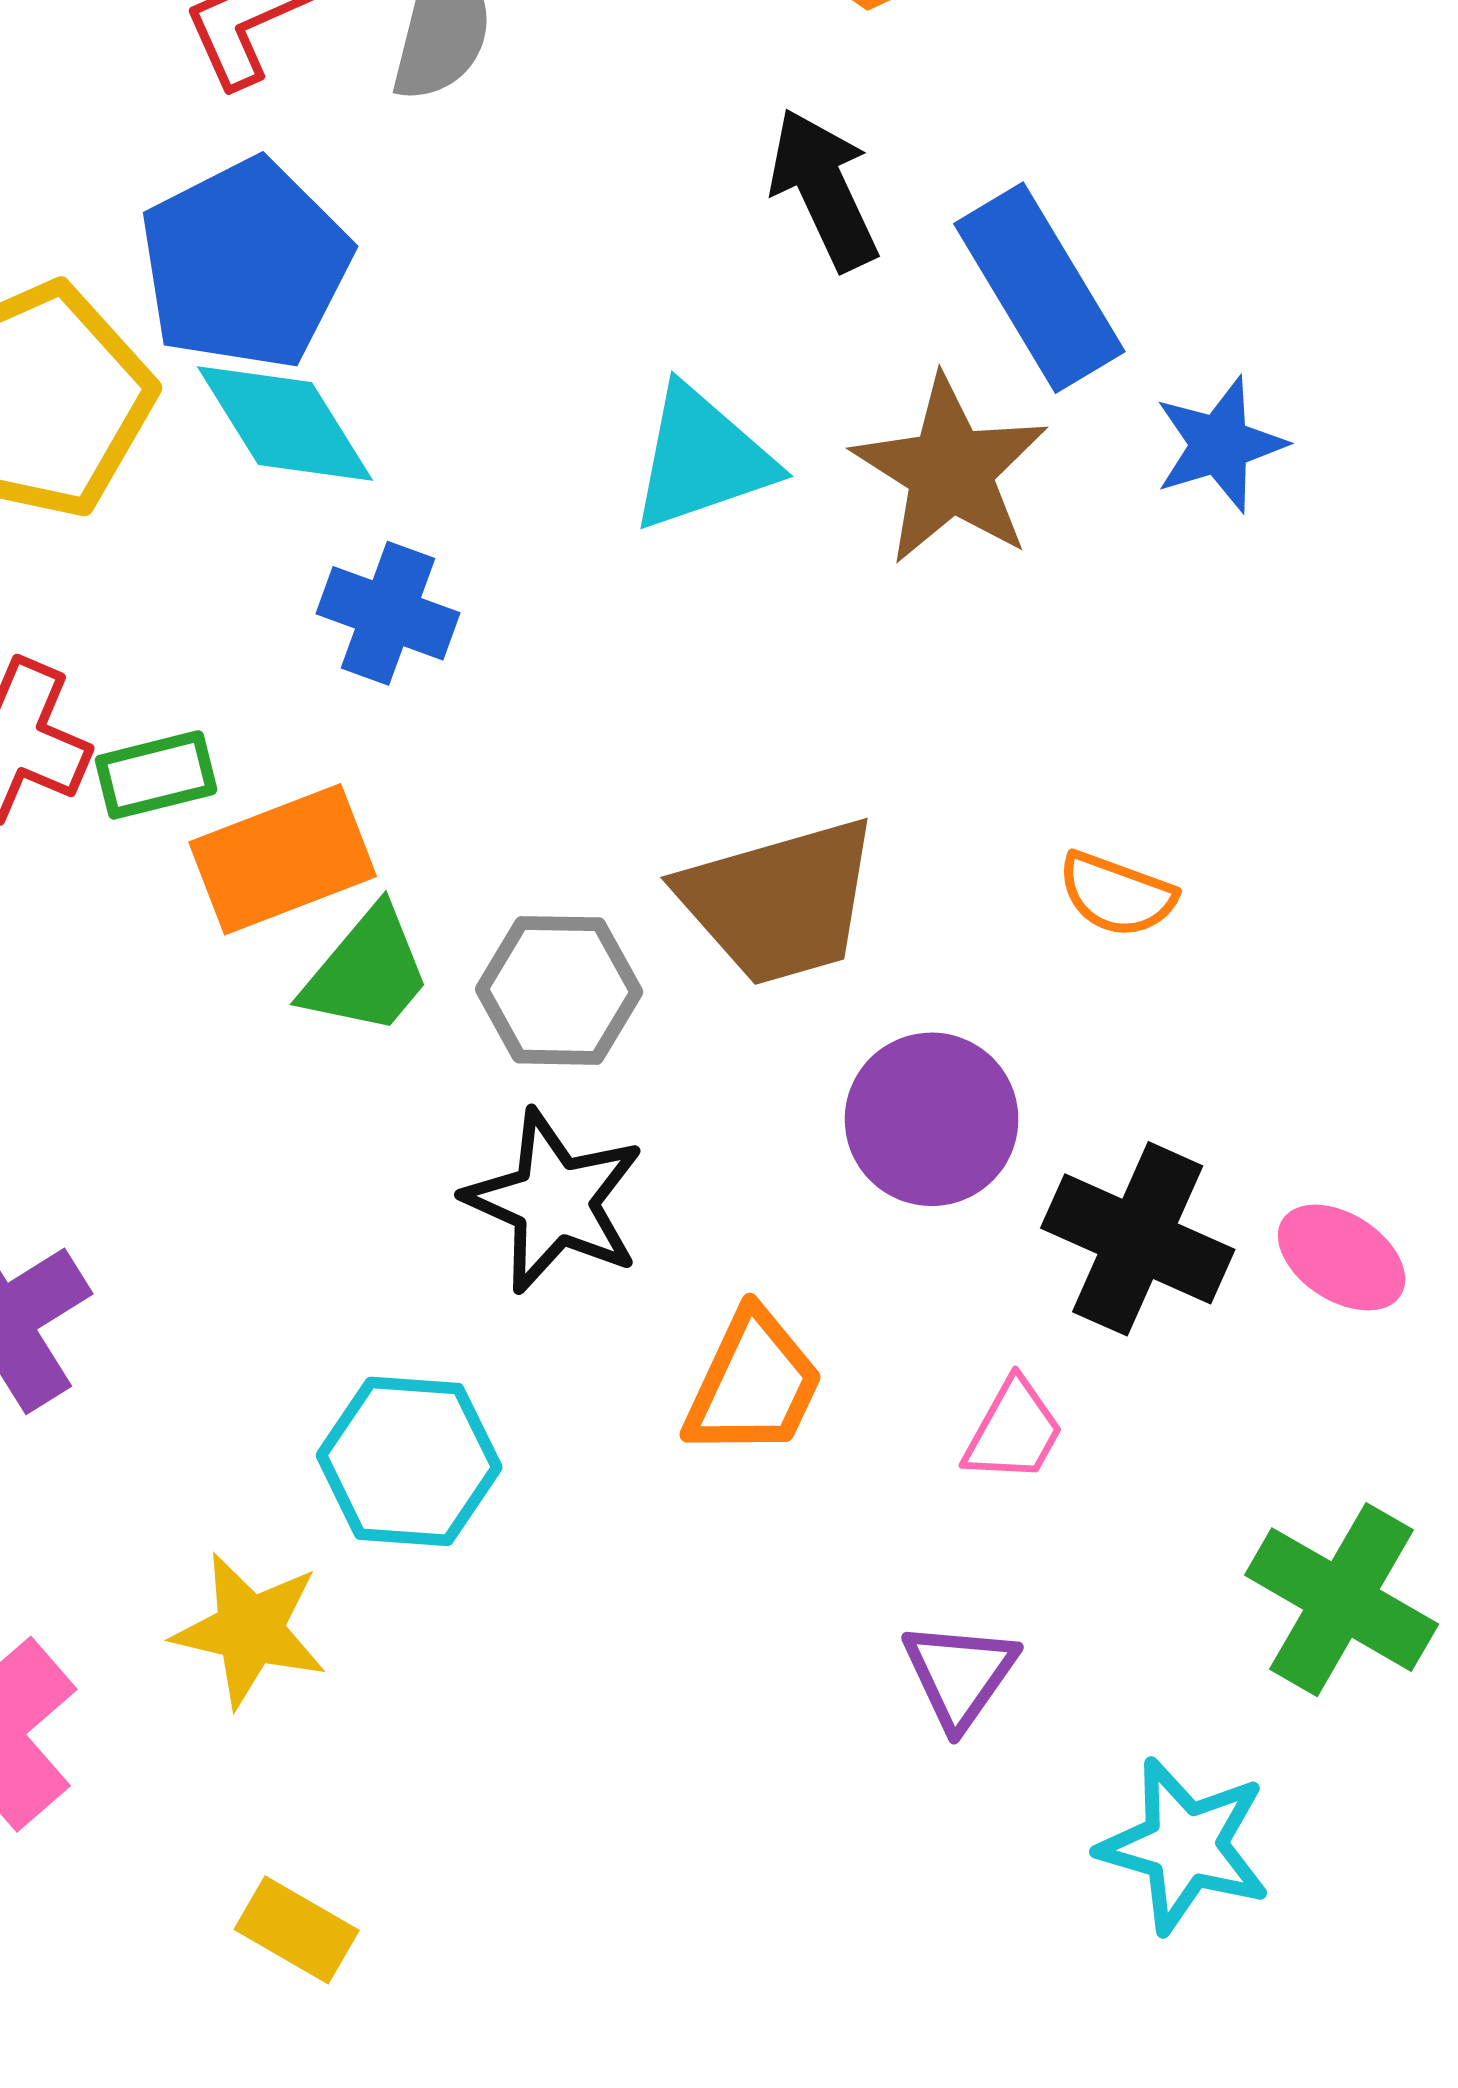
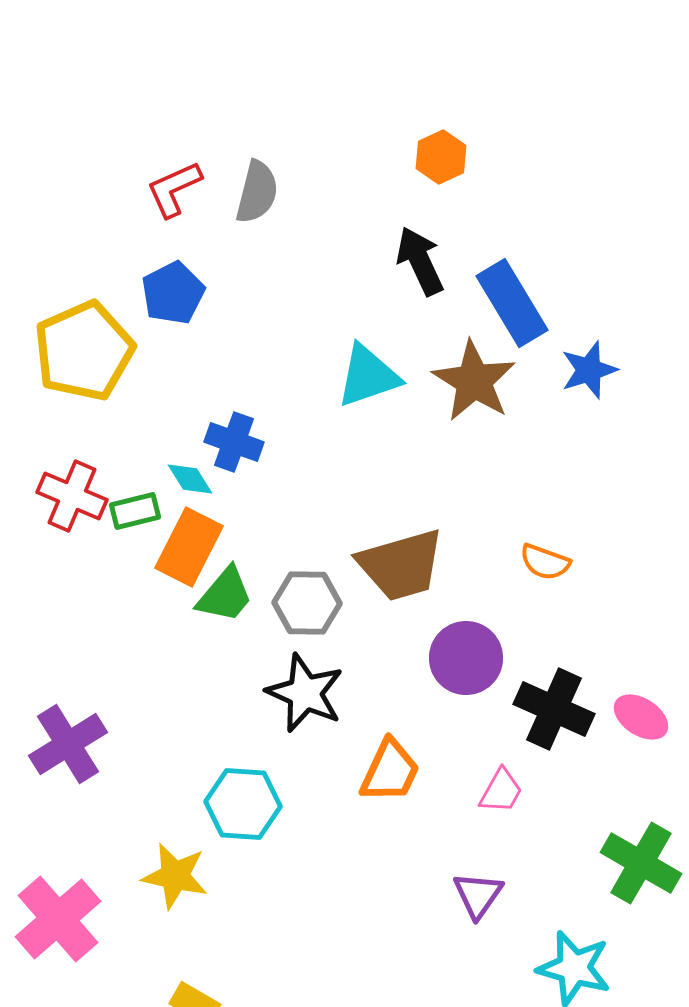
blue pentagon: (245, 264) -> (173, 293), size x0.7
cyan diamond: (285, 424) -> (190, 479), moved, size x0.6
orange rectangle: (283, 859) -> (189, 547), turned -42

